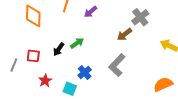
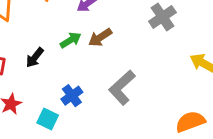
brown arrow: (124, 34) -> (100, 37), moved
green arrow: (77, 43) -> (71, 40), moved

